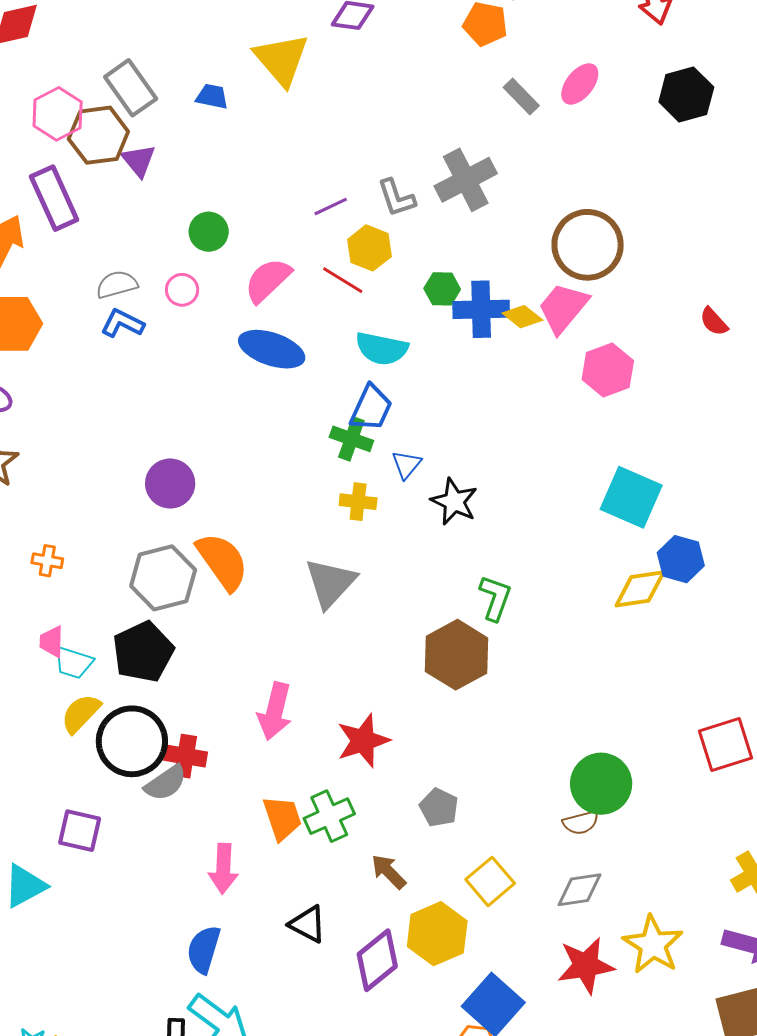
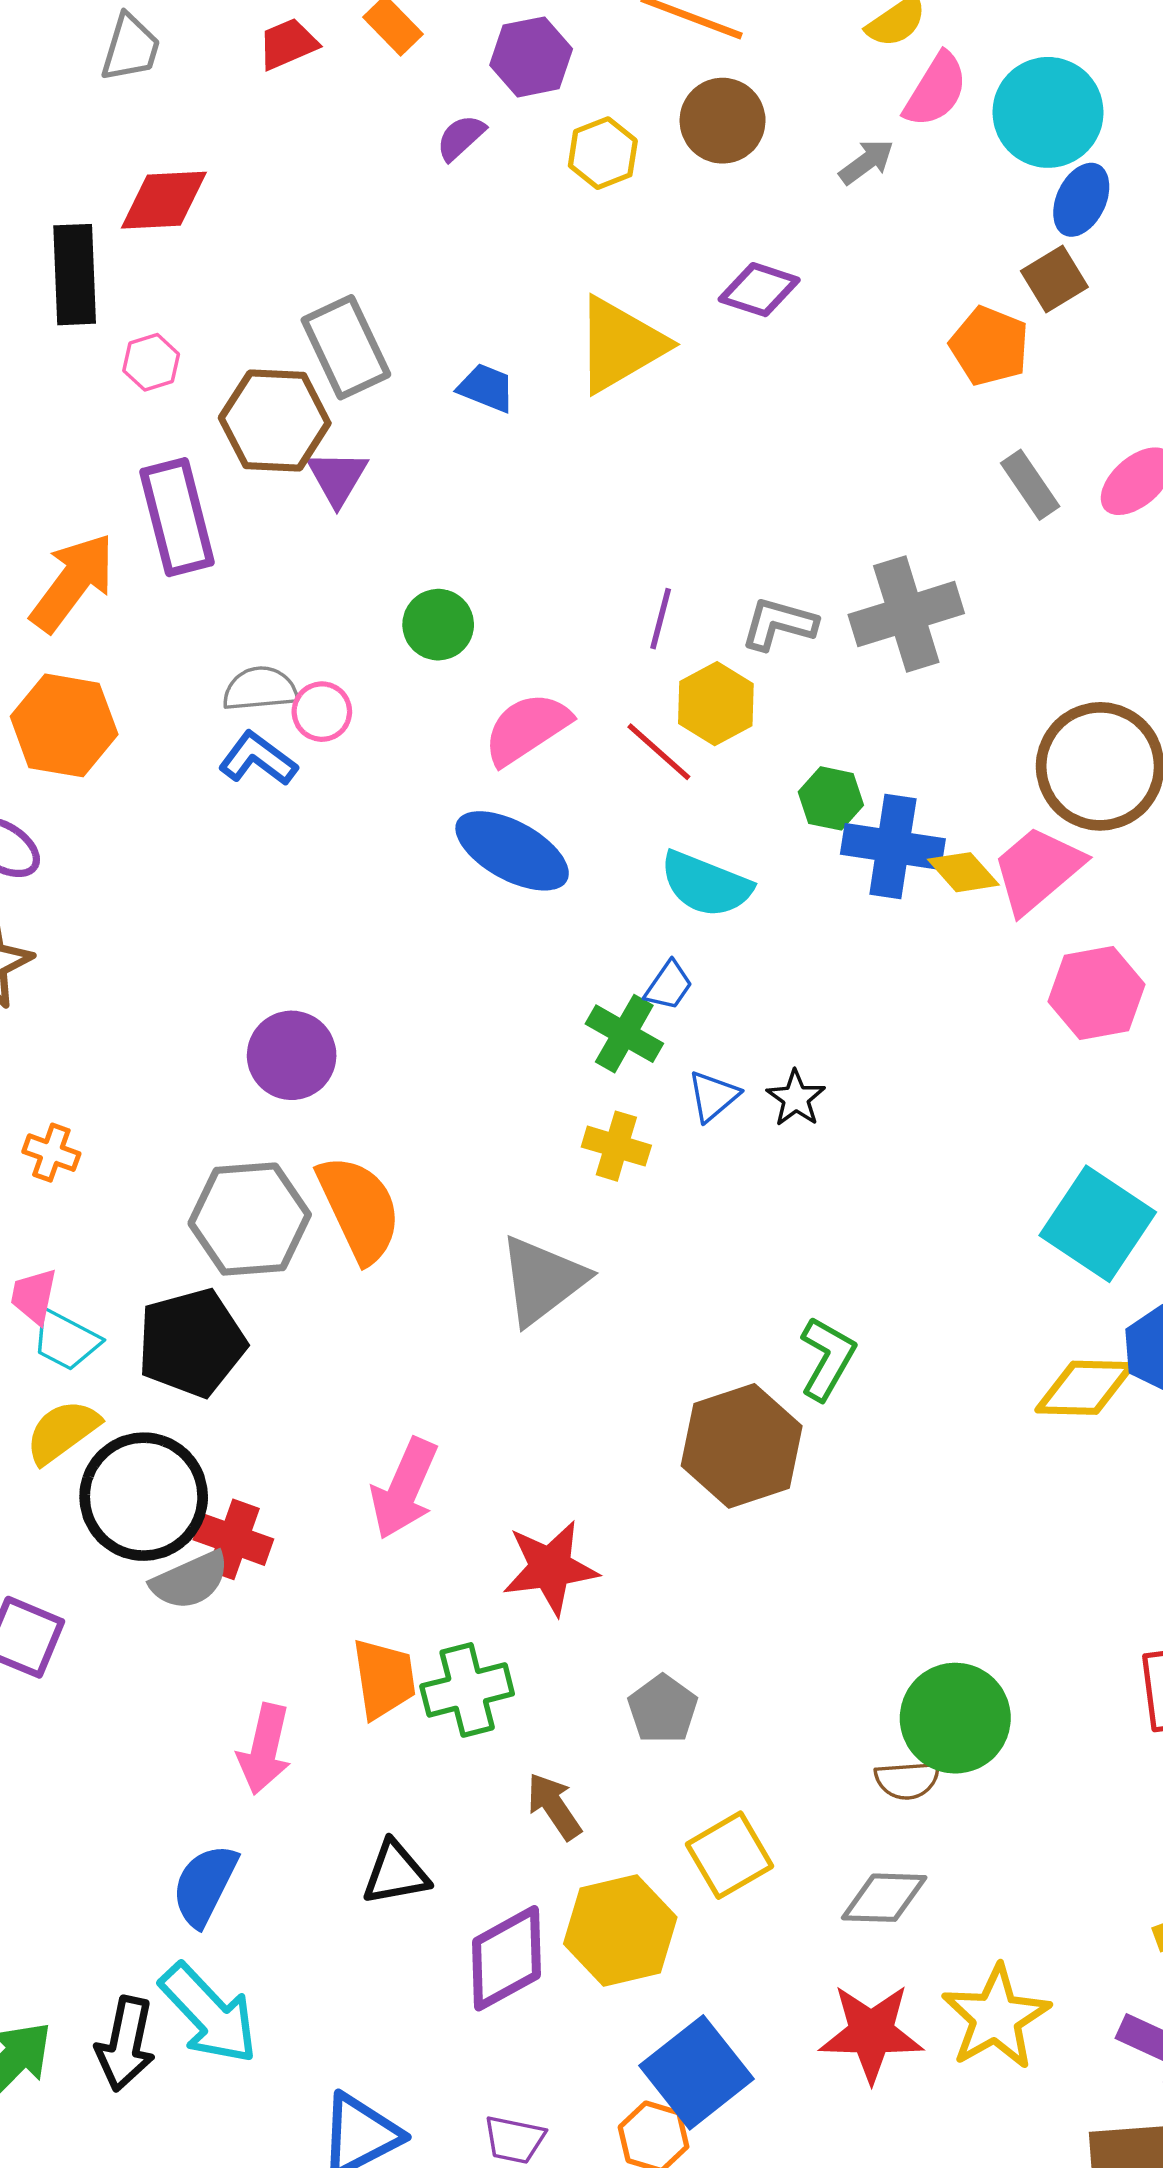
yellow triangle: (281, 59) -> (620, 345), turned 30
pink hexagon: (58, 114) -> (151, 362), moved, size x0.6
gray L-shape: (396, 198) -> (779, 624), turned 114
purple line: (331, 207) -> (661, 619), turned -60
pink circle: (182, 290) -> (322, 712), moved
blue trapezoid: (371, 408) -> (669, 986), size x0.6
black star: (454, 502) -> (796, 1098), moved, size x0.7
black triangle: (308, 924) -> (395, 1873), turned -48

